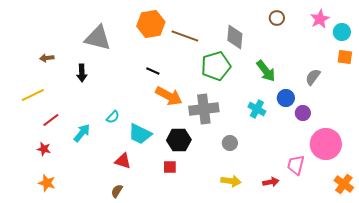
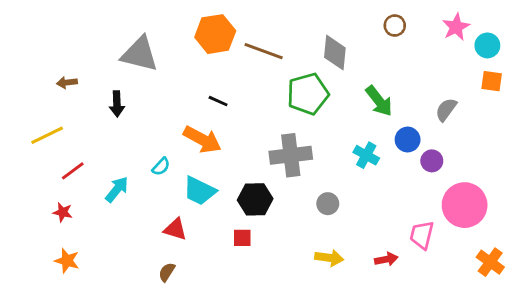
orange arrow: (169, 96) -> (202, 140), moved

